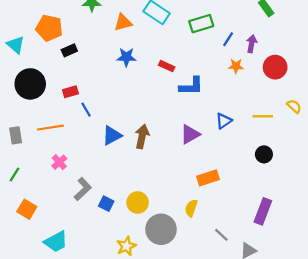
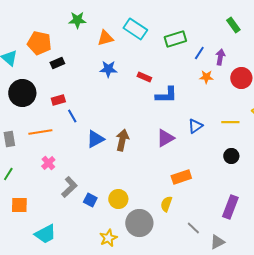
orange square: (27, 209) -> (19, 205), turned -30

